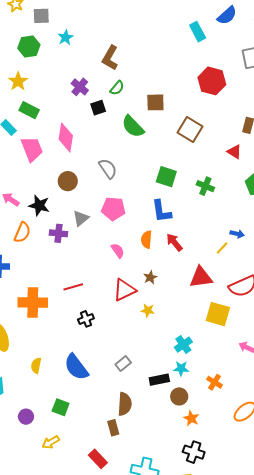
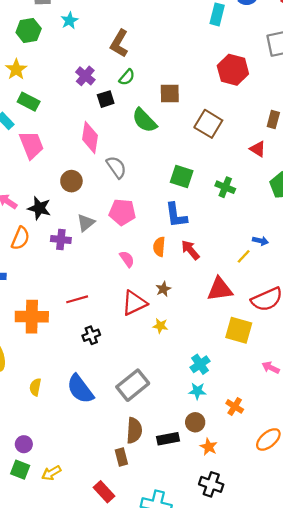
cyan rectangle: (198, 32) -> (217, 14), turned 42
pink diamond: (66, 137) -> (90, 137), moved
gray rectangle: (123, 363) -> (133, 385), size x1.8
black rectangle: (159, 380) -> (168, 439), moved
green square: (61, 407) -> (20, 470), moved

